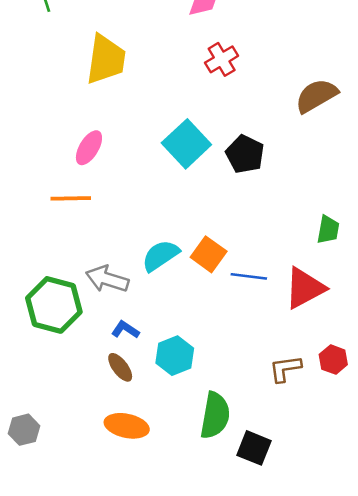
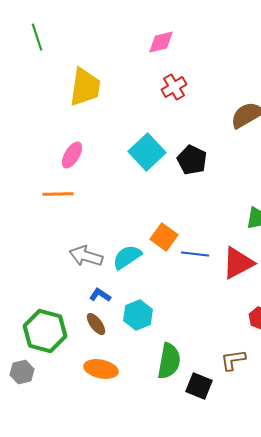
cyan semicircle: (160, 256) -> (127, 257), moved
green hexagon: (54, 305) -> (45, 331), moved
brown L-shape: (285, 369) -> (233, 360), moved

